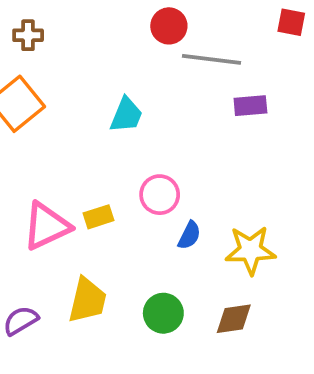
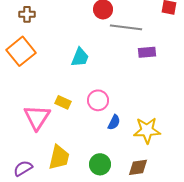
yellow rectangle: (98, 217) -> (63, 102), moved, turned 42
pink triangle: (47, 226) -> (37, 117), turned -32

